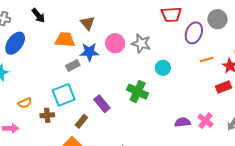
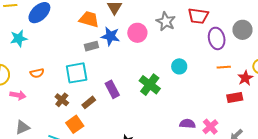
purple ellipse: (194, 33) -> (217, 38), turned -45
gray star: (141, 43) -> (166, 21), moved
brown cross: (47, 115) -> (62, 100), moved, turned 32

